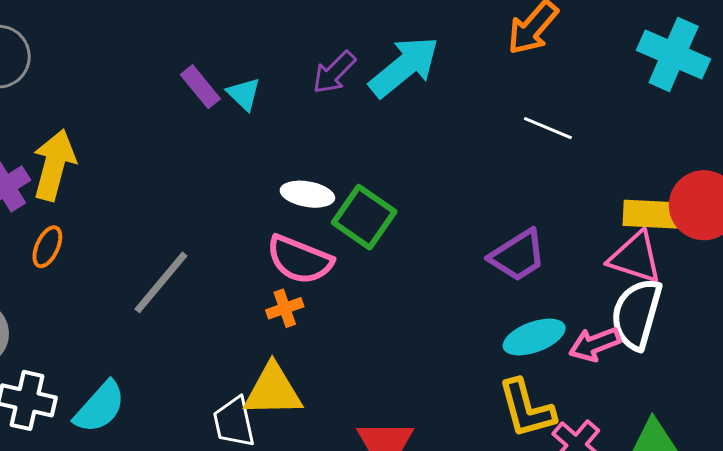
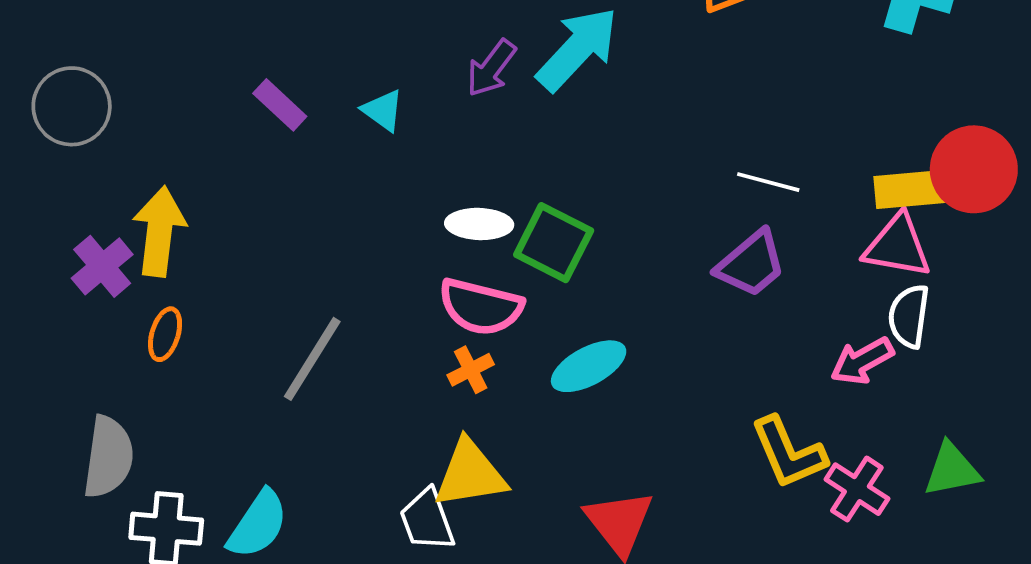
purple rectangle: (200, 87) -> (280, 105), moved
white line: (548, 128) -> (768, 182), moved
white semicircle: (637, 314) -> (909, 316), size x0.7
cyan ellipse: (534, 337) -> (589, 366), moved

